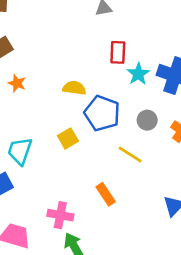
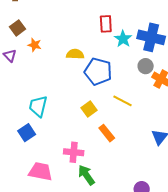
orange star: (17, 83) -> (35, 45), moved
gray circle: (147, 120) -> (146, 66), moved
yellow square: (68, 138) -> (89, 109), moved

